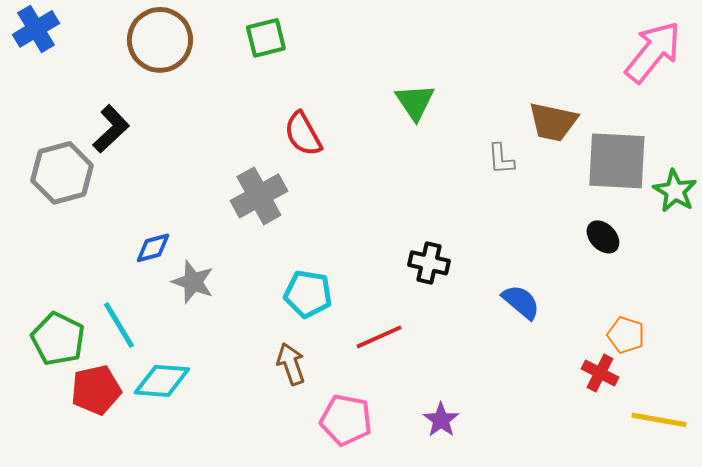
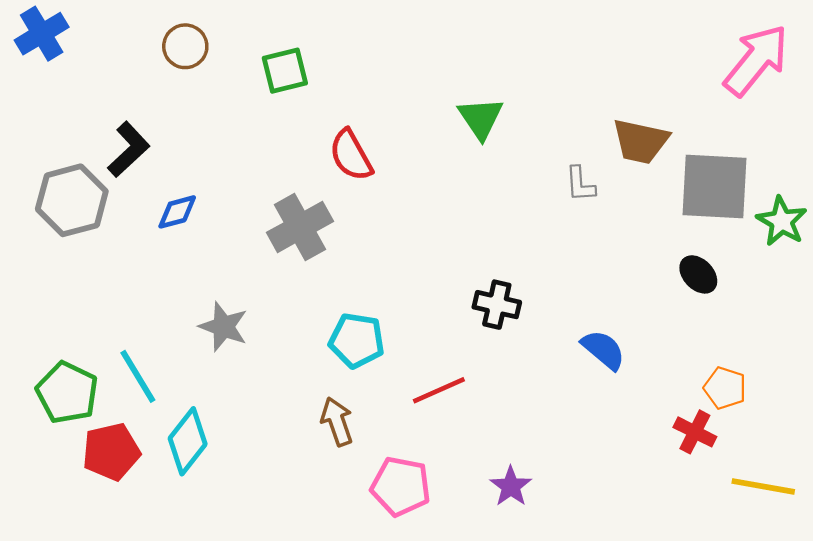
green square: (266, 38) -> (285, 71), moved
brown circle: (160, 40) -> (185, 46), size x0.6
blue diamond: (153, 248) -> (177, 212), moved
cyan diamond: (162, 381) -> (188, 441), turned -56

